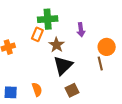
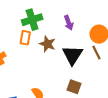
black triangle: (63, 65) -> (72, 55), moved
brown square: (72, 90) -> (74, 87), turned -32

